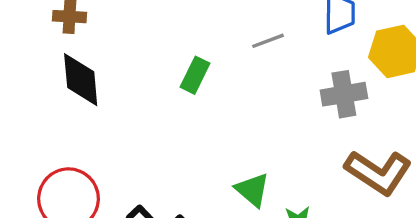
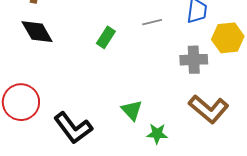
black diamond: (81, 80) -> (37, 32), turned -32

